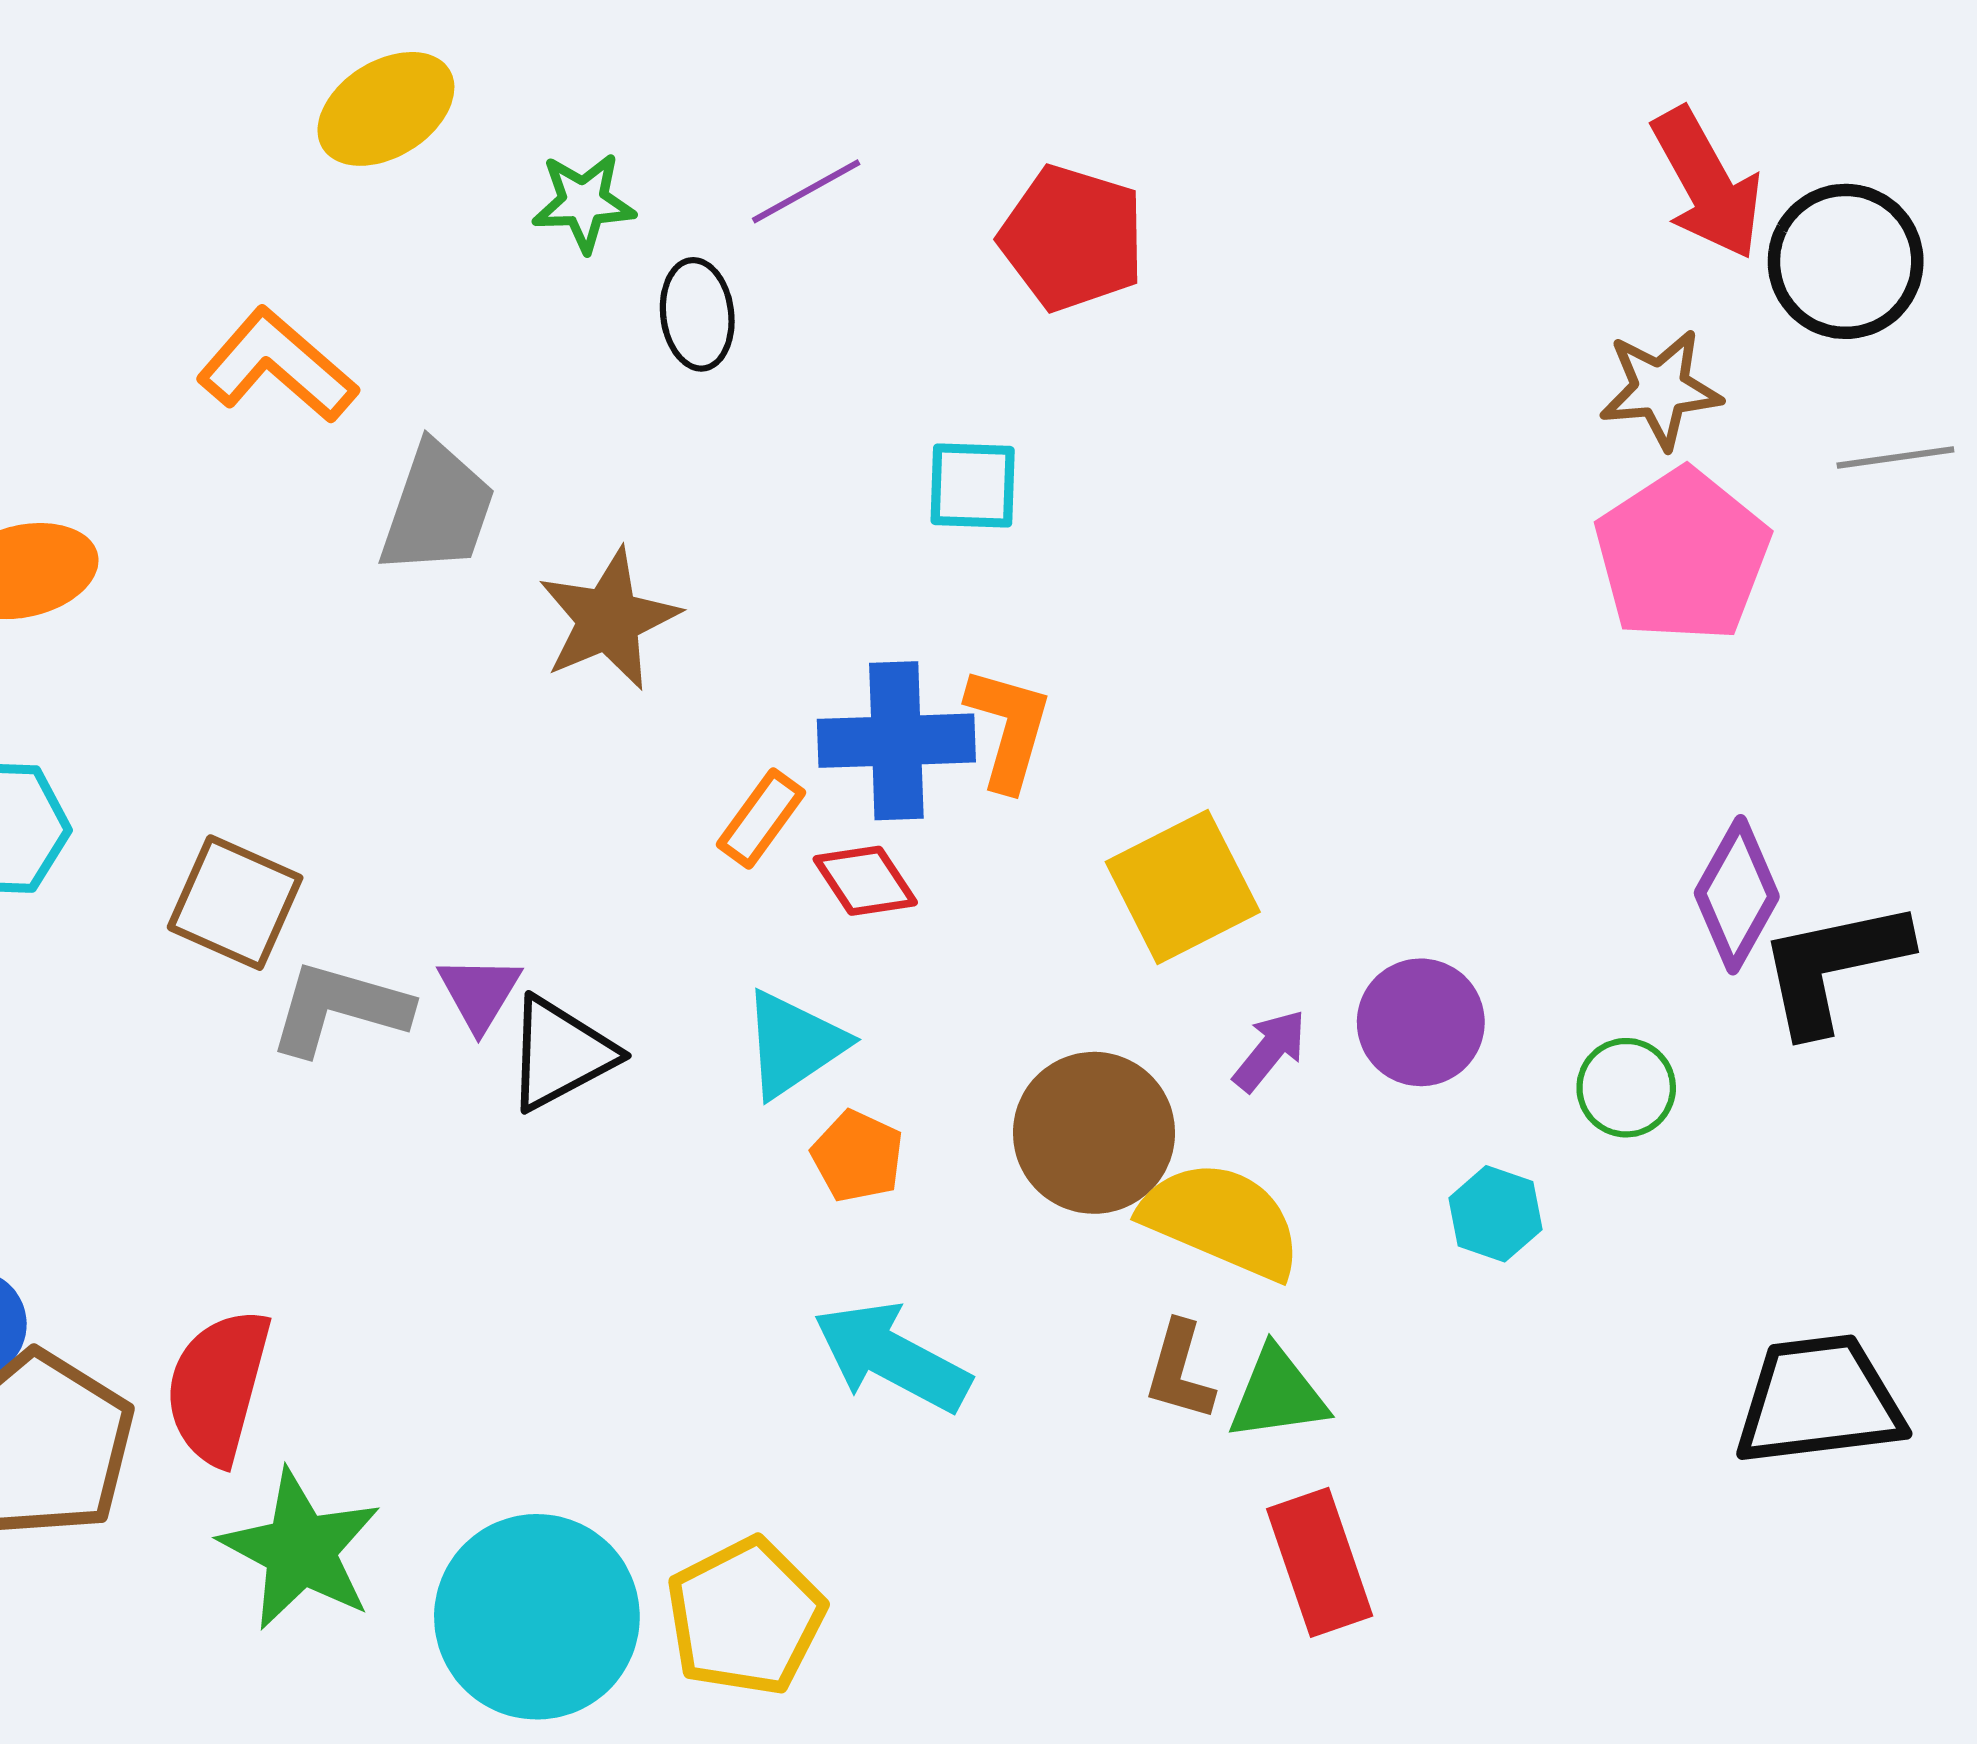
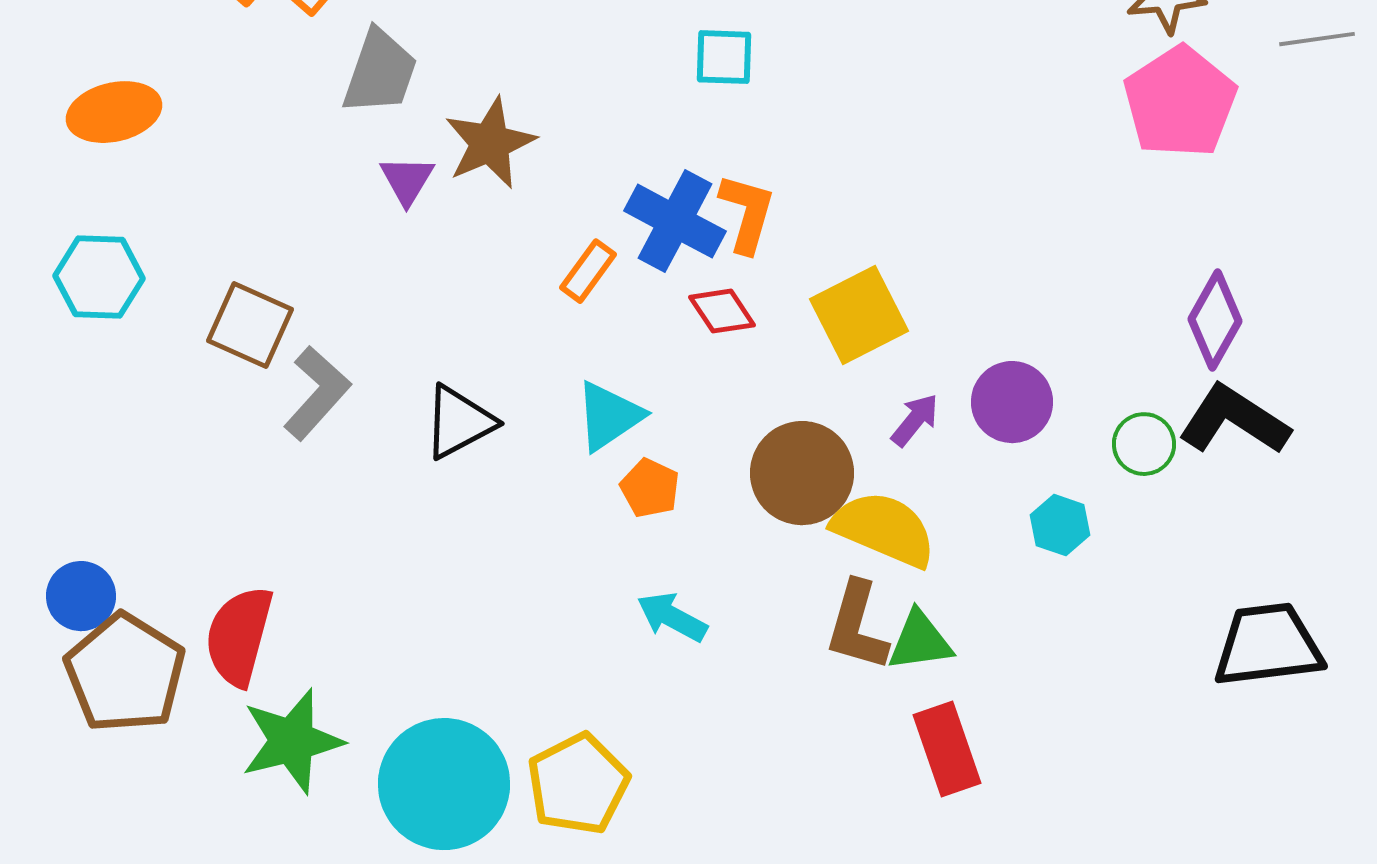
blue cross: (896, 741) -> (675, 221), turned 30
red diamond: (865, 881) -> (722, 311), moved
black L-shape: (1833, 966) -> (1234, 420), moved, turned 45
purple triangle: (479, 993) -> (407, 180), moved
gray L-shape: (339, 1008) -> (317, 393), turned 116
cyan arrow: (892, 1357) -> (672, 617), size x0.7
brown L-shape: (1180, 1371) -> (857, 626), size x1.4
green star: (300, 1550) -> (292, 741), turned 30

